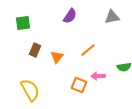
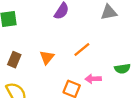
brown rectangle: (35, 50) -> (14, 60), moved

